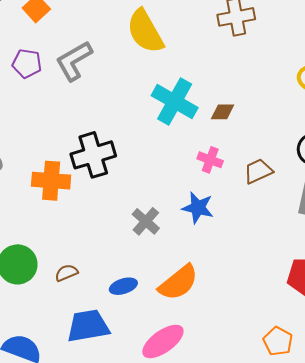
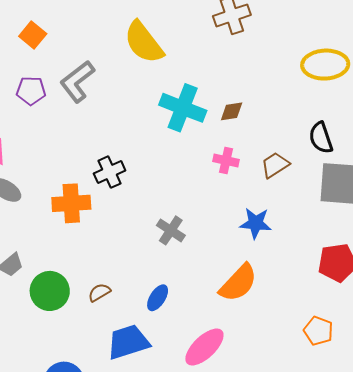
black cross: (93, 155) -> (110, 172), size x0.7
blue star: (198, 208) -> (256, 223), moved
orange semicircle: (178, 283) -> (238, 283), moved
blue ellipse: (123, 286) -> (158, 298), turned -32

